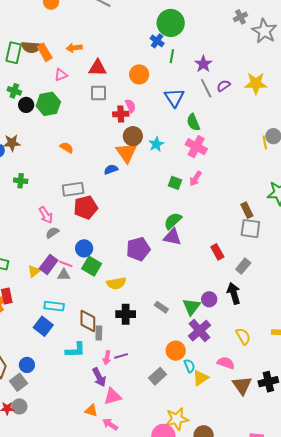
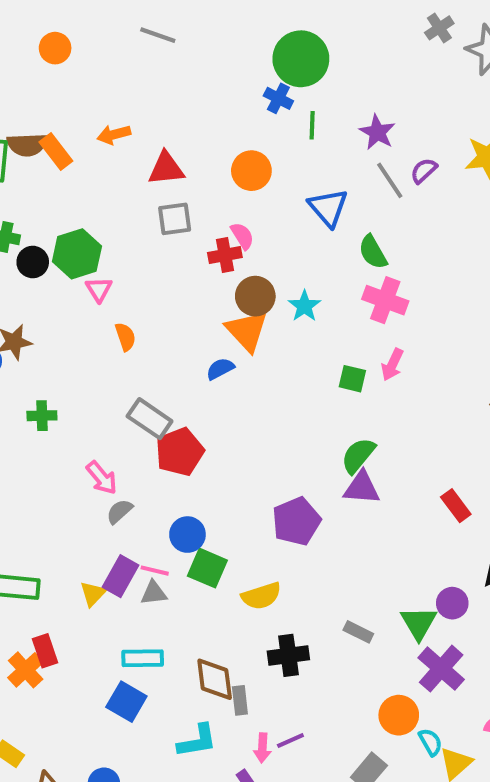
pink triangle: (61, 75) -> (99, 289), moved, turned -32
orange semicircle: (67, 148) -> (125, 337), turned 48
gray rectangle: (73, 189) -> (150, 419), turned 50

